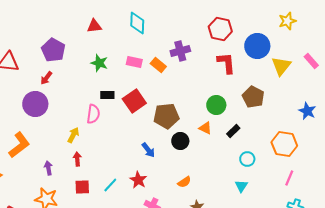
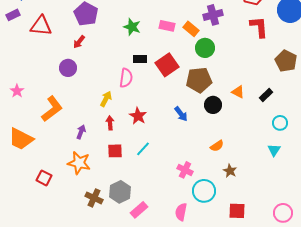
purple circle: (35, 104) -> (68, 68), size x0.7
green circle: (216, 105) -> (205, 48), moved
purple arrow: (48, 168) -> (81, 132), turned 32
red star: (138, 180) -> (138, 116), moved

